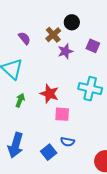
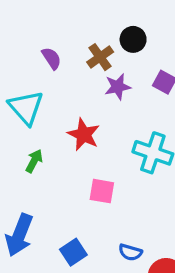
red star: (49, 94) -> (84, 135), moved
blue semicircle: (68, 142) -> (130, 252), moved

